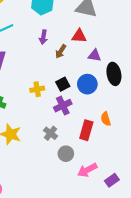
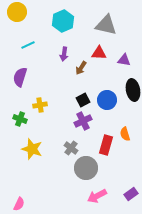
purple triangle: (94, 55) -> (124, 60), moved
yellow cross: (37, 89) -> (40, 105), moved
gray circle: (66, 154) -> (86, 168), size x1.5
pink arrow: (87, 170) -> (97, 196), moved

